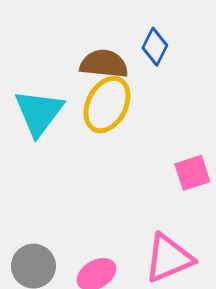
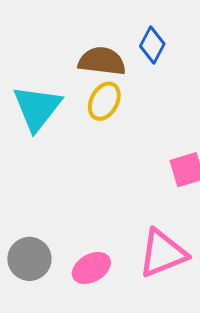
yellow ellipse: (107, 105) -> (104, 101), size x0.7

